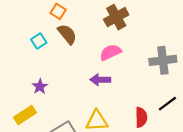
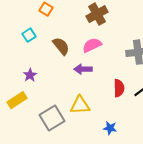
brown semicircle: (67, 34) -> (61, 46), moved
red semicircle: (141, 117) -> (119, 88), moved

